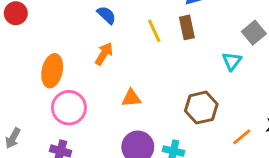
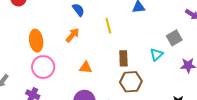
brown rectangle: (187, 27) -> (123, 58), moved
orange ellipse: (52, 71) -> (36, 41), turned -30

